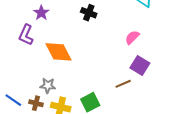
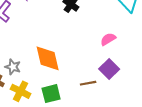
orange diamond: (58, 52) -> (48, 58), moved

